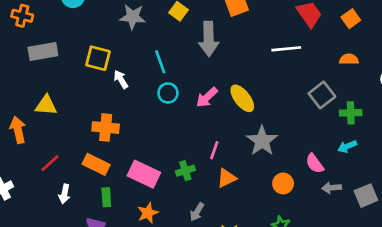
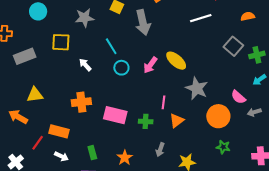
yellow square: (98, 58) -> (61, 42), moved
orange arrow: (18, 130) -> (18, 117), turned -36
red line: (50, 163) -> (38, 143), moved
orange rectangle: (96, 164) -> (59, 131), moved
green cross: (185, 171) -> (146, 121), turned 32
pink rectangle: (144, 174) -> (115, 115), moved
orange circle: (283, 183) -> (218, 116), size x1.5
white arrow: (65, 194) -> (61, 156), turned -64

